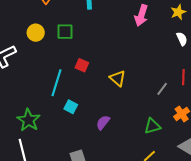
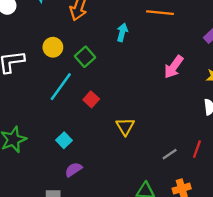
green square: (65, 32) -> (85, 57), turned 30
cyan line: (57, 83) -> (61, 87), moved
purple semicircle: (103, 122) -> (74, 170), moved

